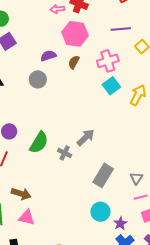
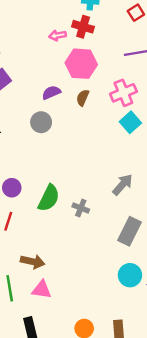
gray arrow: (86, 137) -> (123, 185), moved

